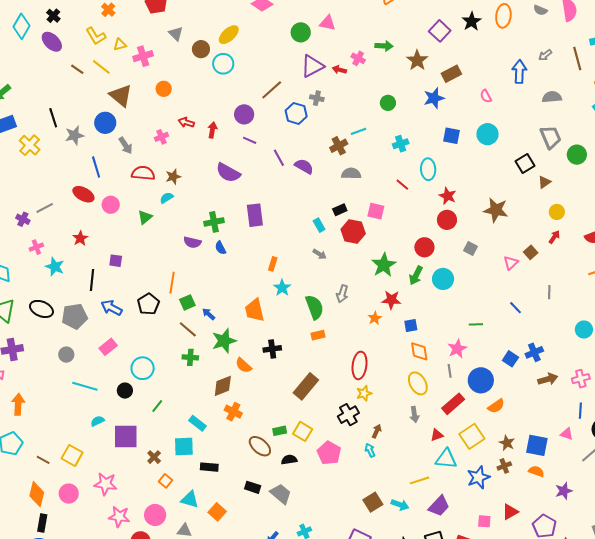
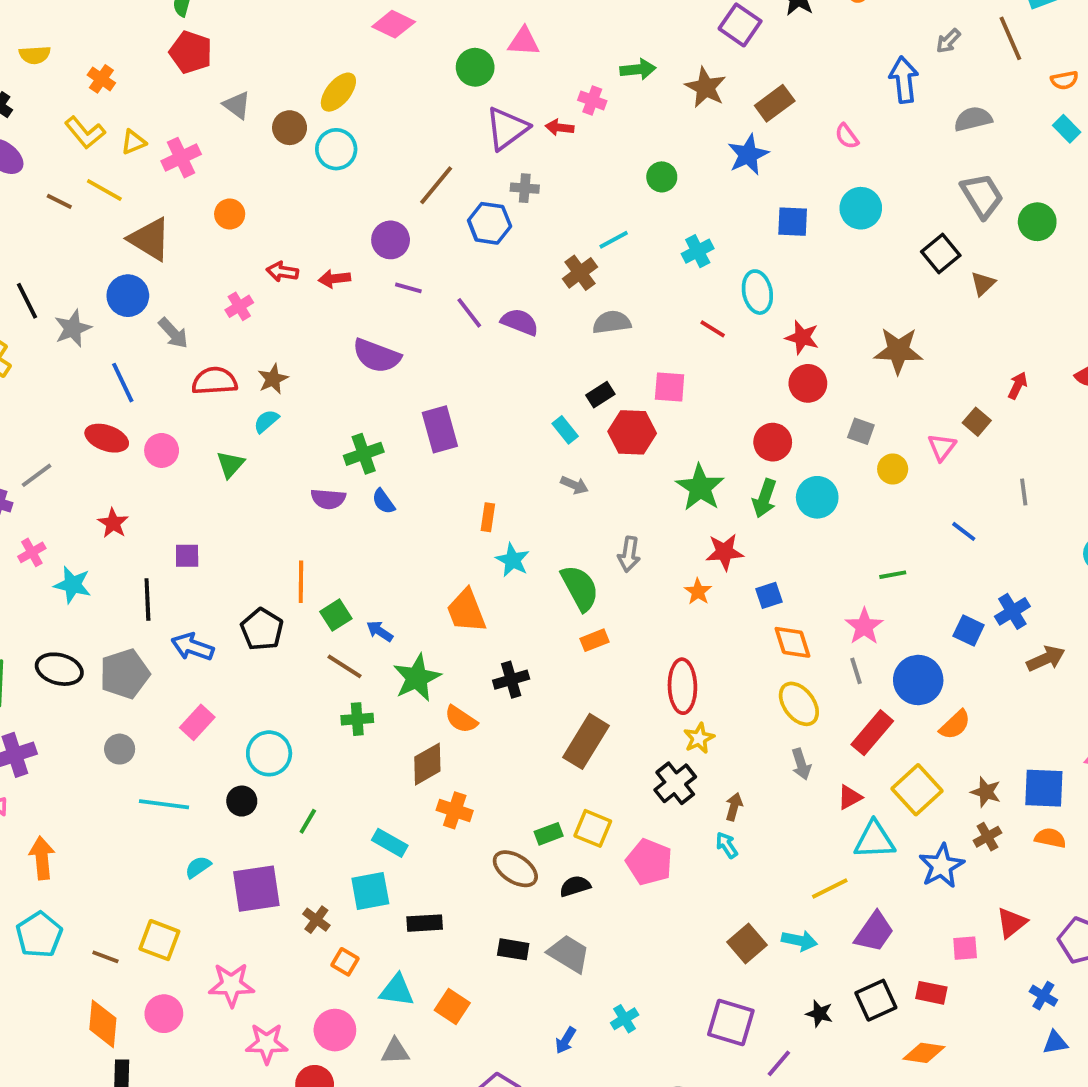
red arrow: (212, 130) -> (334, 279), turned -98
yellow circle: (557, 212) -> (893, 469), moved

